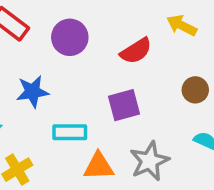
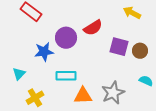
purple circle: (70, 37) -> (66, 38), moved
red semicircle: (136, 51) -> (93, 28), moved
purple square: (124, 105) -> (119, 47), moved, turned 30

